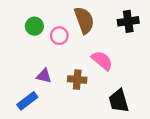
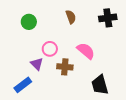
brown semicircle: (84, 20) -> (71, 17), size x0.6
pink circle: (59, 36) -> (50, 49), moved
purple triangle: (44, 76) -> (37, 64), turned 32

